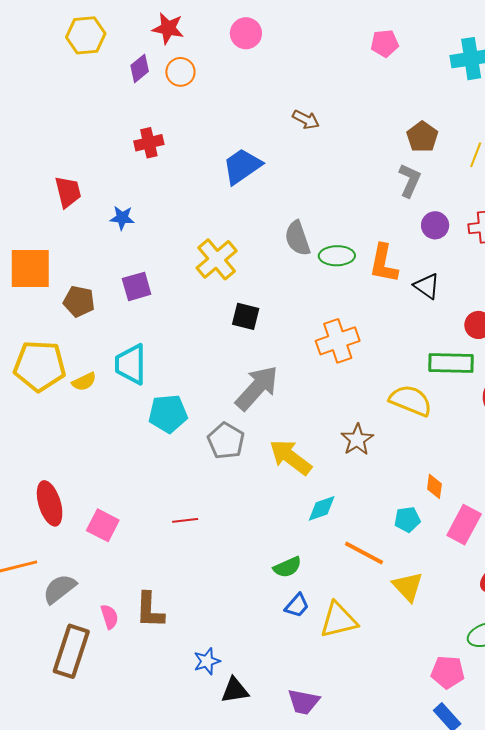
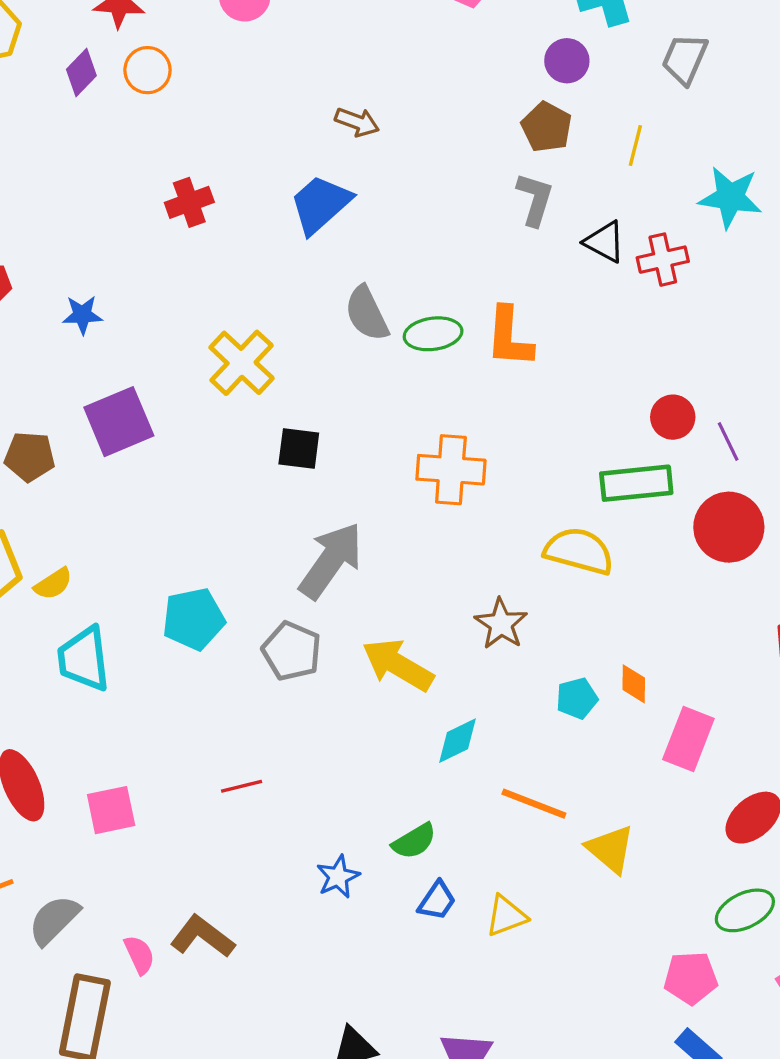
red cross: (149, 143) -> (189, 202), moved
blue trapezoid: (242, 166) -> (320, 204), moved
purple circle: (435, 225) -> (567, 61), moved
purple square: (137, 286) -> (119, 422), size x1.4
black triangle: (427, 286) -> (605, 242), moved
orange cross: (338, 341) -> (451, 470), turned 30
cyan trapezoid: (131, 364) -> (84, 659), moved
cyan pentagon: (407, 520) -> (577, 698), moved
pink square: (103, 525) -> (111, 810), turned -32
brown L-shape: (150, 610) -> (202, 937), turned 132
yellow triangle: (339, 620) -> (506, 916), size x0.7
blue star: (207, 661) -> (338, 877), moved

